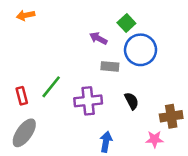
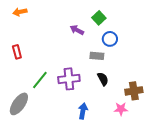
blue circle: (141, 50) -> (110, 39), size x0.6
gray rectangle: (110, 66) -> (97, 56), moved
green line: (51, 87) -> (40, 80), moved
red rectangle: (22, 96) -> (17, 52), moved

